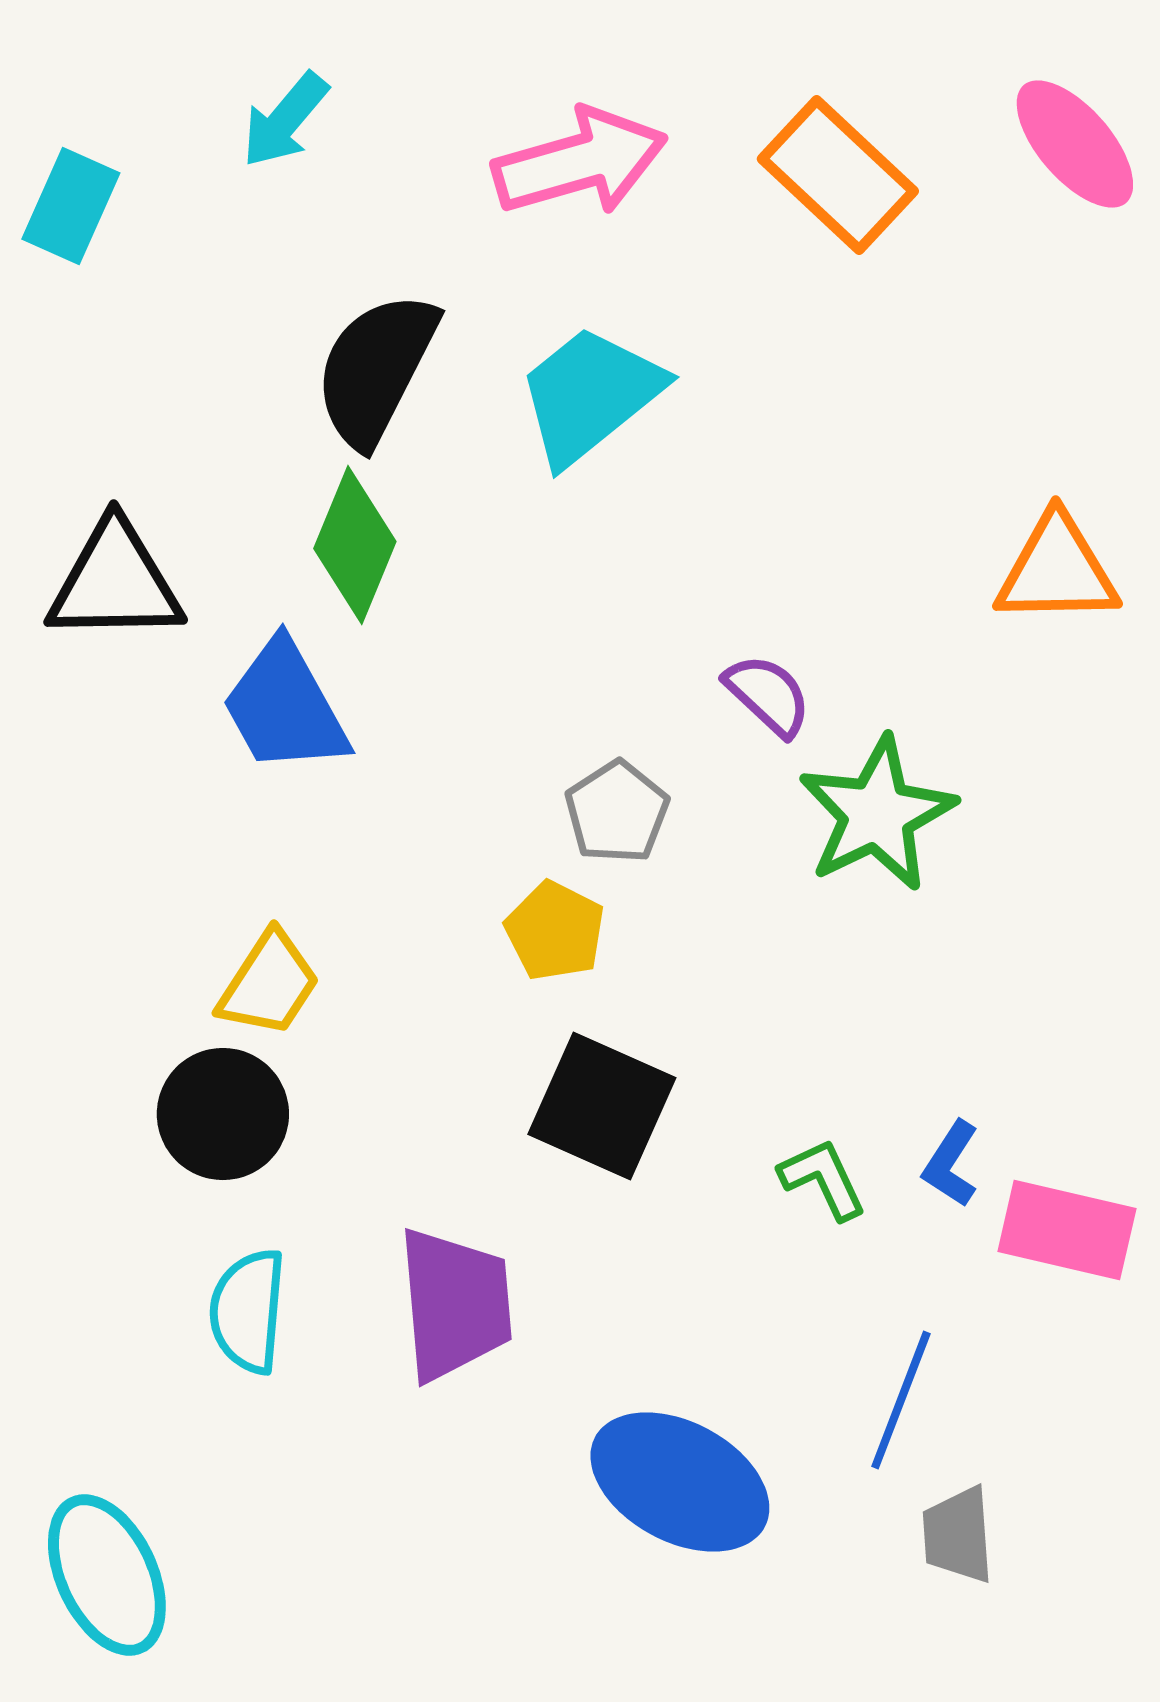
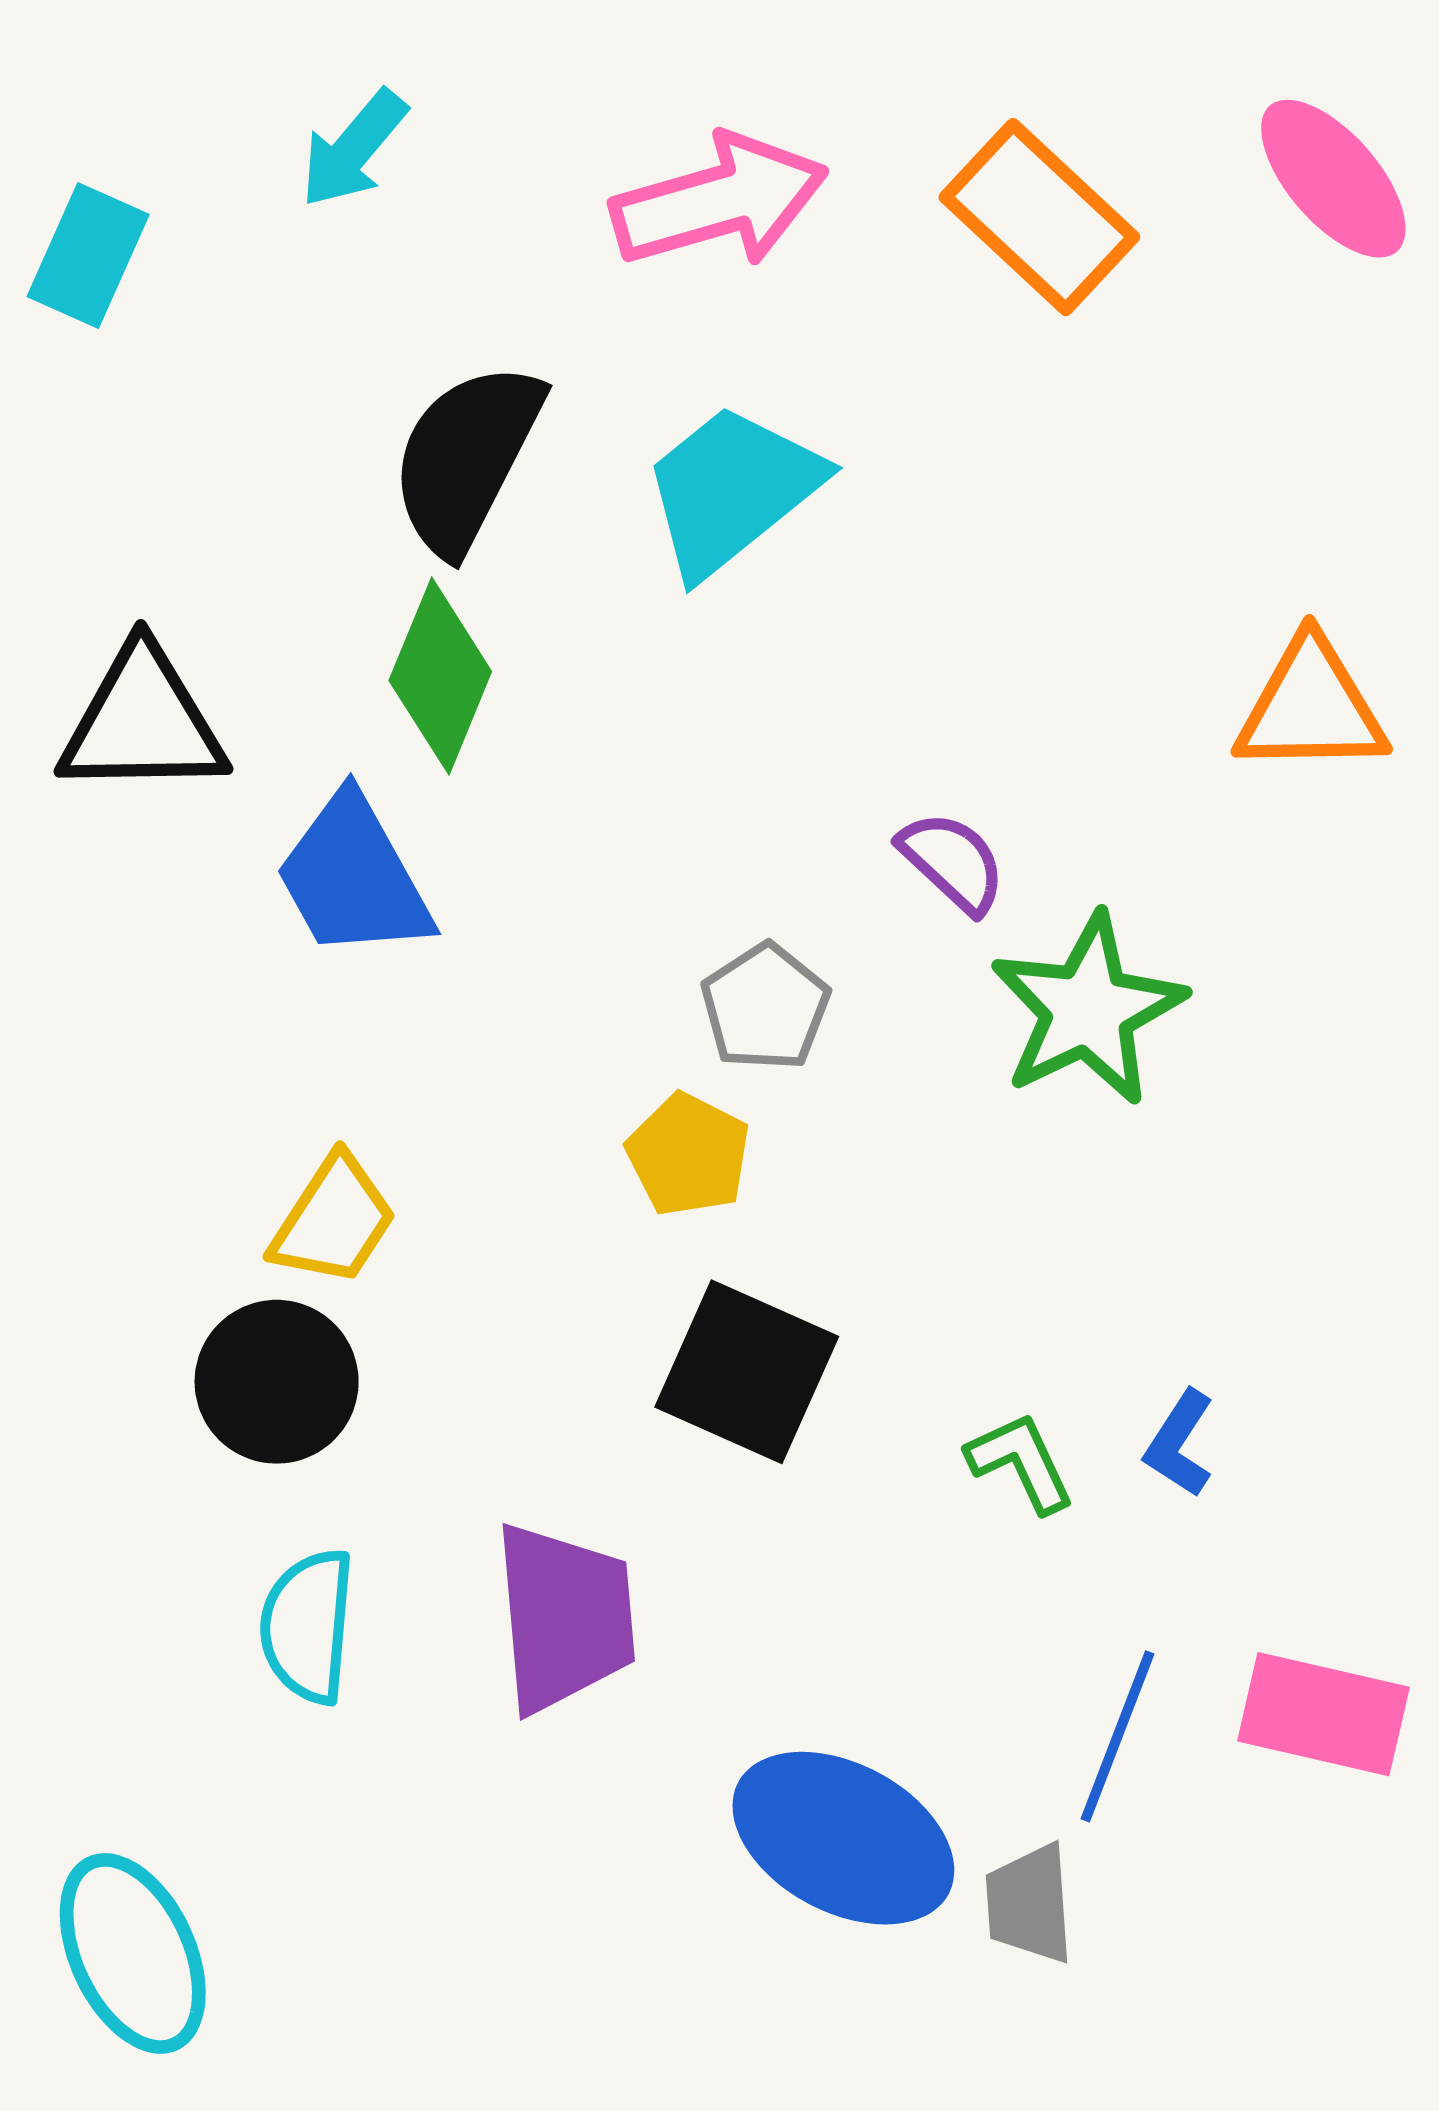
pink rectangle: (1067, 1230) -> (1323, 1714), moved
gray trapezoid: (958, 1535) -> (1029, 1904), moved

